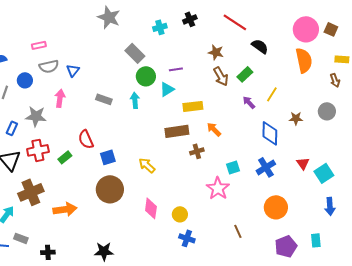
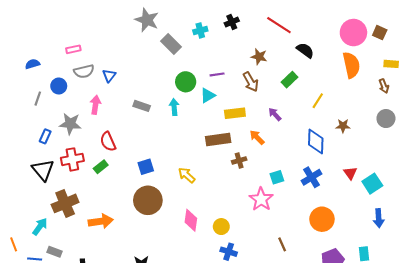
gray rectangle: (135, 53) -> (171, 44), moved
brown arrow: (221, 76) -> (251, 82), moved
purple arrow: (249, 102) -> (275, 114), moved
gray circle: (327, 111) -> (386, 119), moved
red semicircle: (86, 139) -> (108, 142), moved

